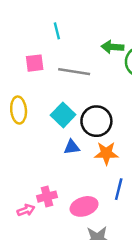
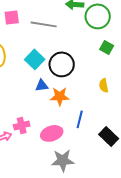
orange star: (106, 153) -> (60, 96), moved

